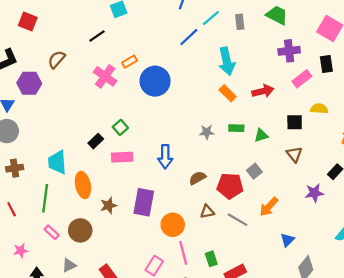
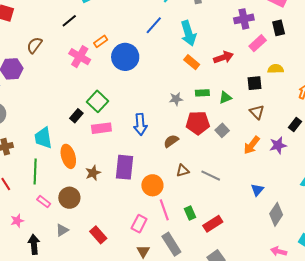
blue line: (189, 37) -> (154, 25), moved
green square: (120, 127) -> (97, 101), size x1.5
red pentagon: (230, 186) -> (198, 123), moved
orange arrow: (269, 207) -> (252, 145), moved

